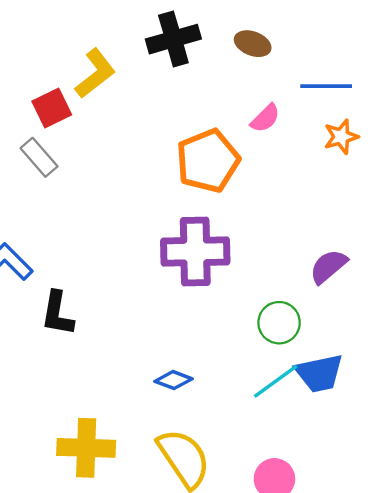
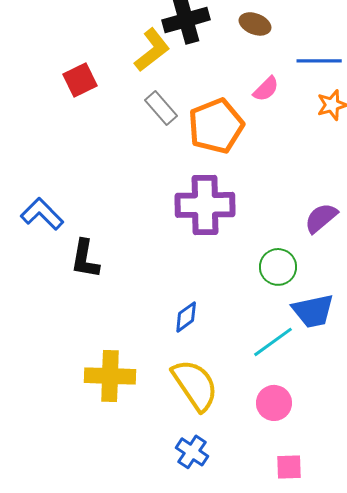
yellow L-shape: (95, 73) -> (152, 50), moved
gray rectangle: (39, 157) -> (161, 108), moved
blue diamond: (173, 380) -> (186, 317), turned -56
cyan line: (276, 381) -> (273, 342), moved

